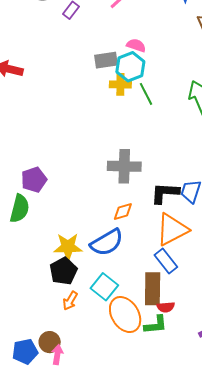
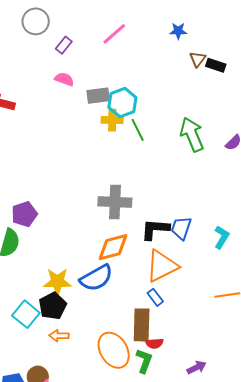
pink semicircle: (136, 45) -> (64, 79), moved
orange diamond: (123, 211) -> (113, 247), size x1.6
blue rectangle: (166, 261) -> (155, 297), size x0.7
cyan square: (104, 287) -> (26, 314), moved
orange arrow: (70, 301) -> (59, 336), turned 60
green L-shape: (156, 325) -> (144, 361), turned -65

